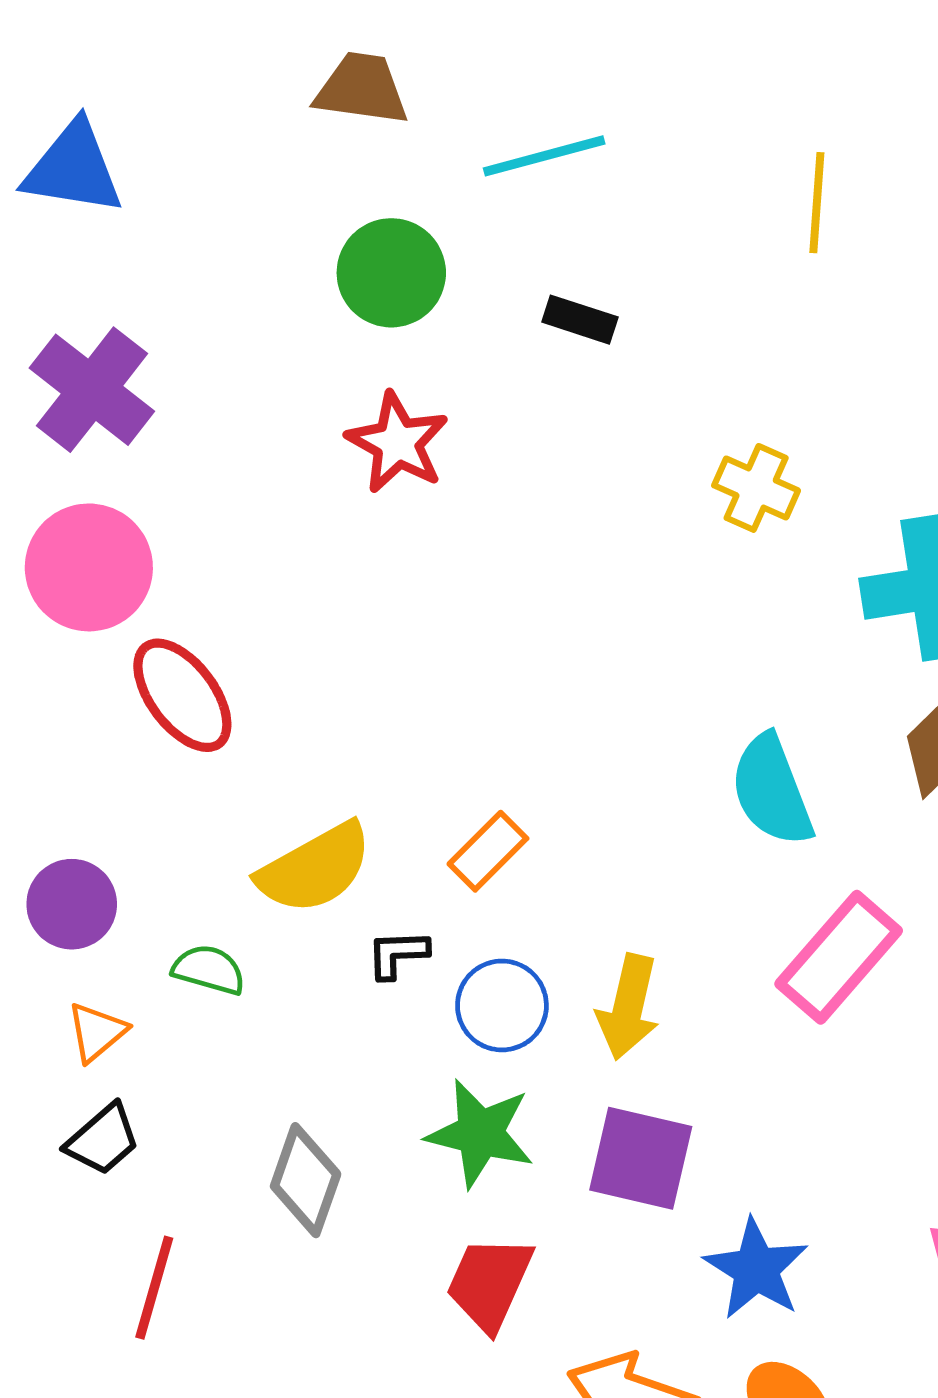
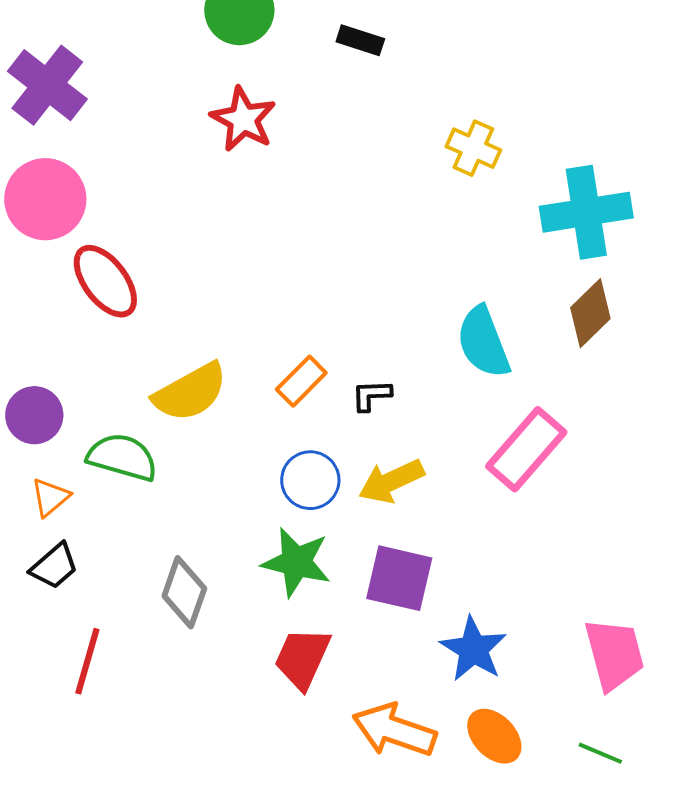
black L-shape: (398, 954) -> (371, 395), moved
green semicircle: (209, 970) -> (122, 457), size x1.5
yellow arrow: (628, 1007) -> (391, 481), turned 52

